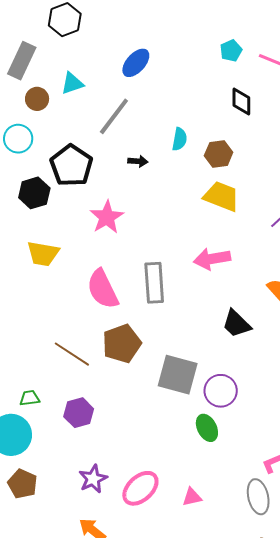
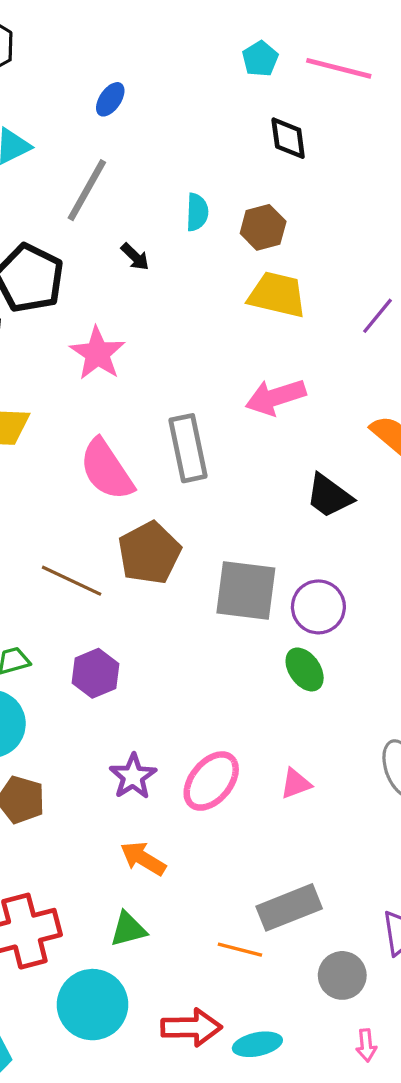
blue ellipse: (136, 63) -> (110, 99), size x0.7
black arrow: (138, 161) -> (135, 257), turned 48

